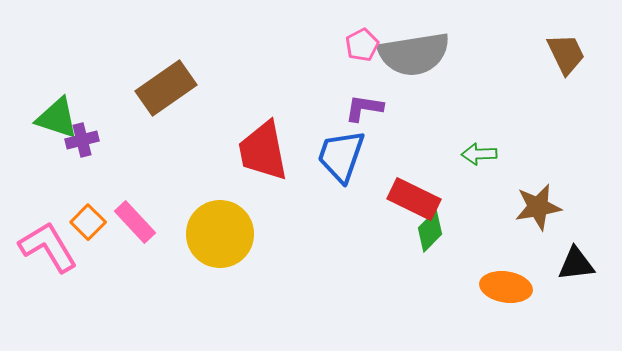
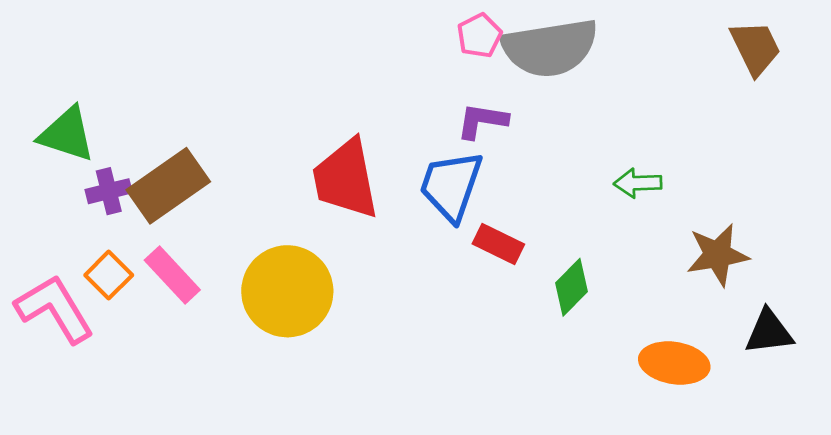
brown rectangle: (166, 88) -> (168, 186), moved
purple cross: (82, 140) -> (109, 191), moved
red rectangle: (414, 199) -> (498, 244), moved, size x0.7

